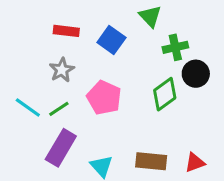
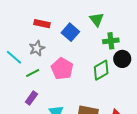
cyan line: (28, 108) -> (14, 57), moved
purple rectangle: (61, 148) -> (31, 98), size x0.6

